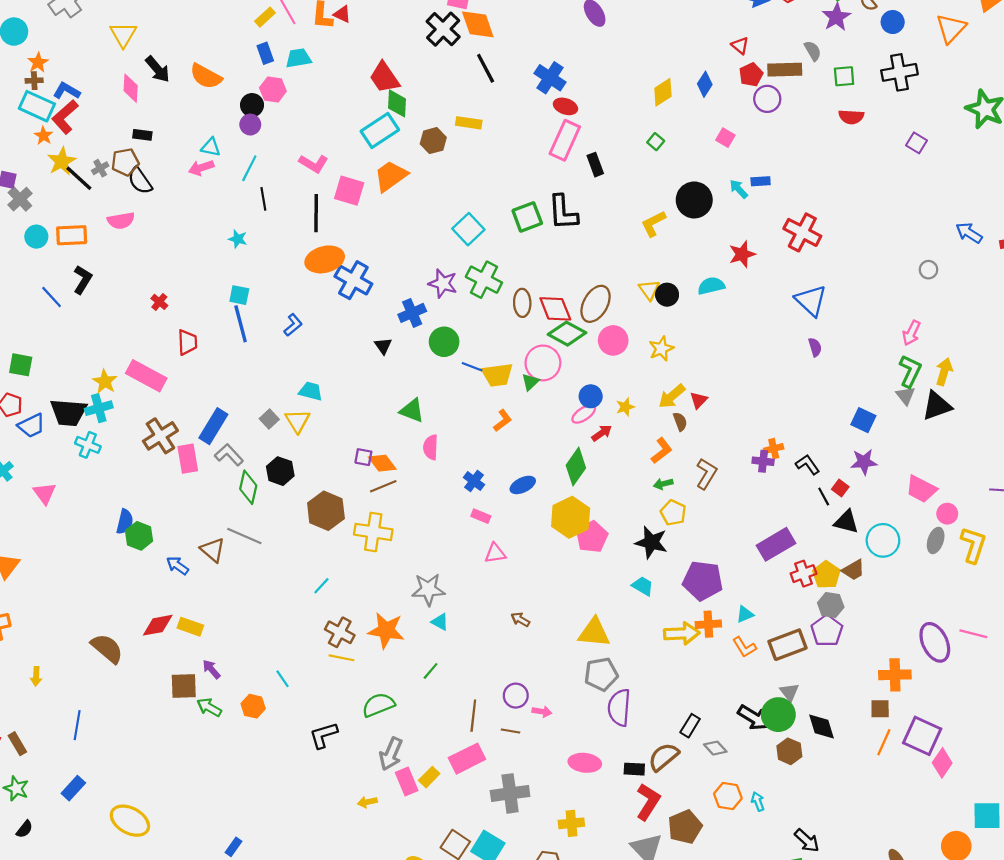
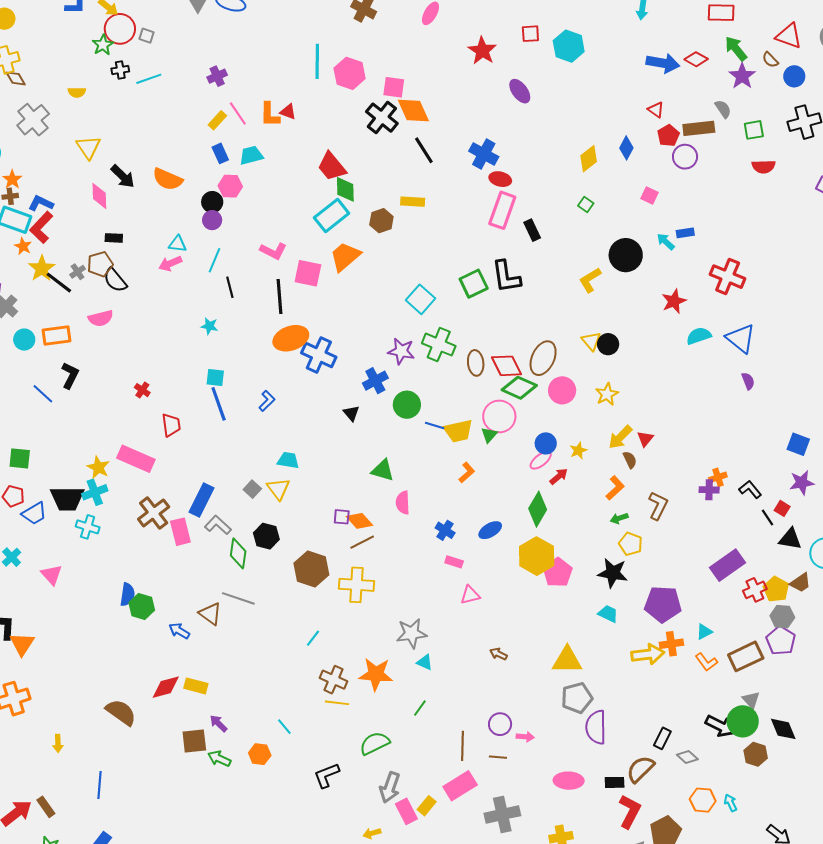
cyan semicircle: (711, 286) -> (699, 336), moved

